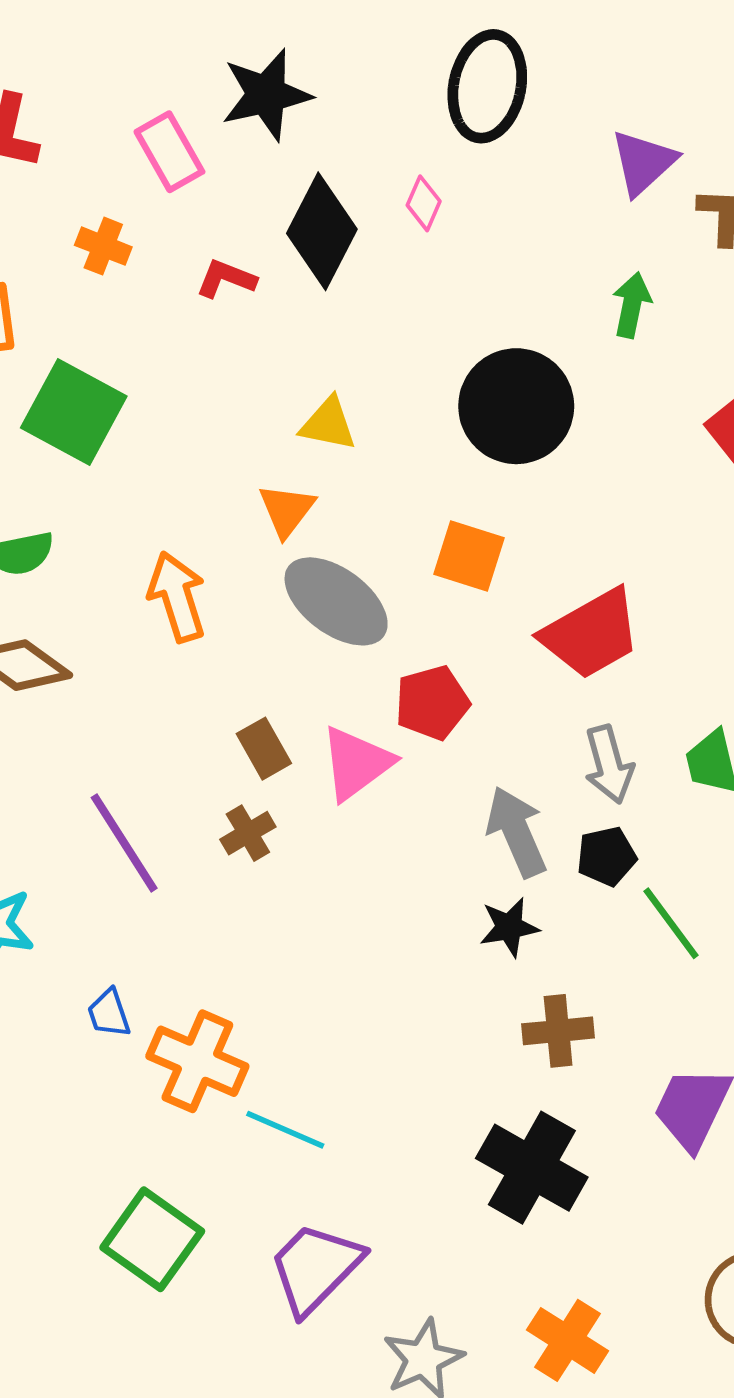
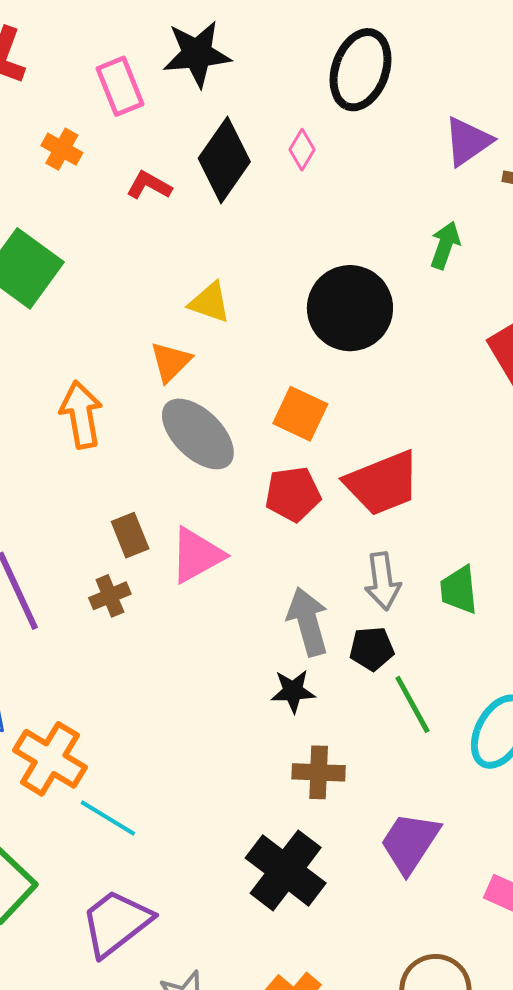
red pentagon: (432, 703) -> (293, 494), moved

